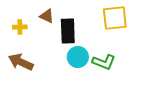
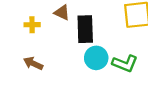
brown arrow: (21, 62) -> (33, 63), size x0.7

